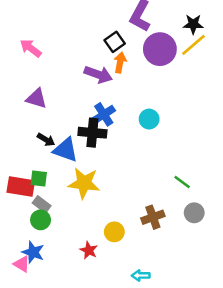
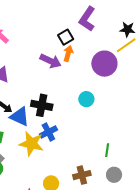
purple circle: (160, 49) -> (104, 64), moved
blue cross: (104, 114) -> (48, 132), moved
green line: (182, 182) -> (107, 150), turned 56

